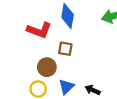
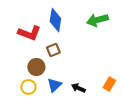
brown square: (65, 49) -> (53, 50), turned -32

